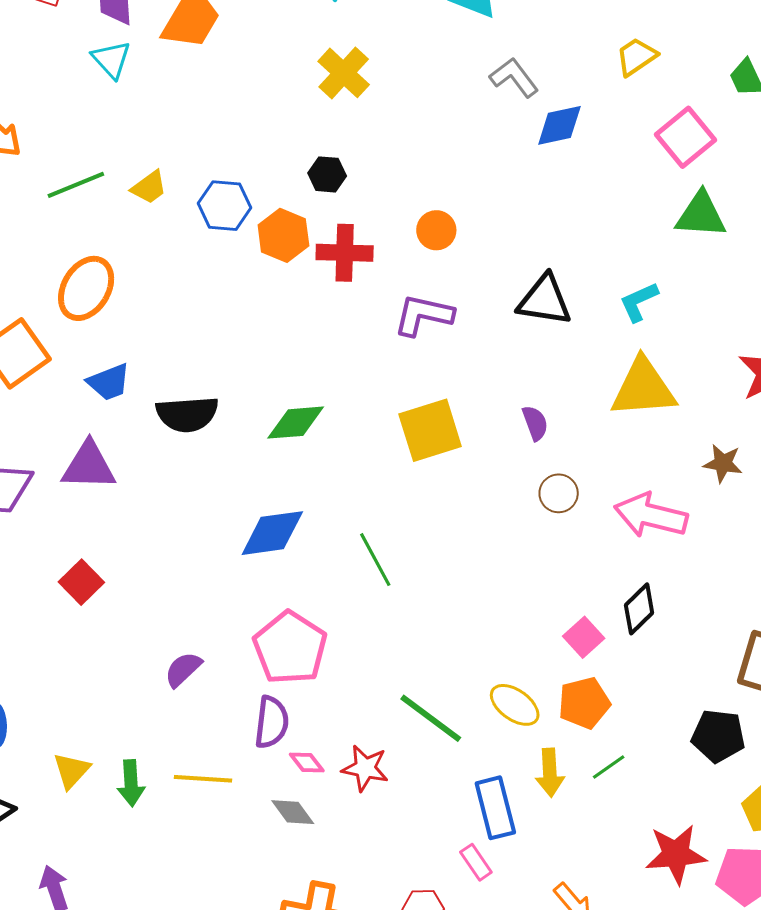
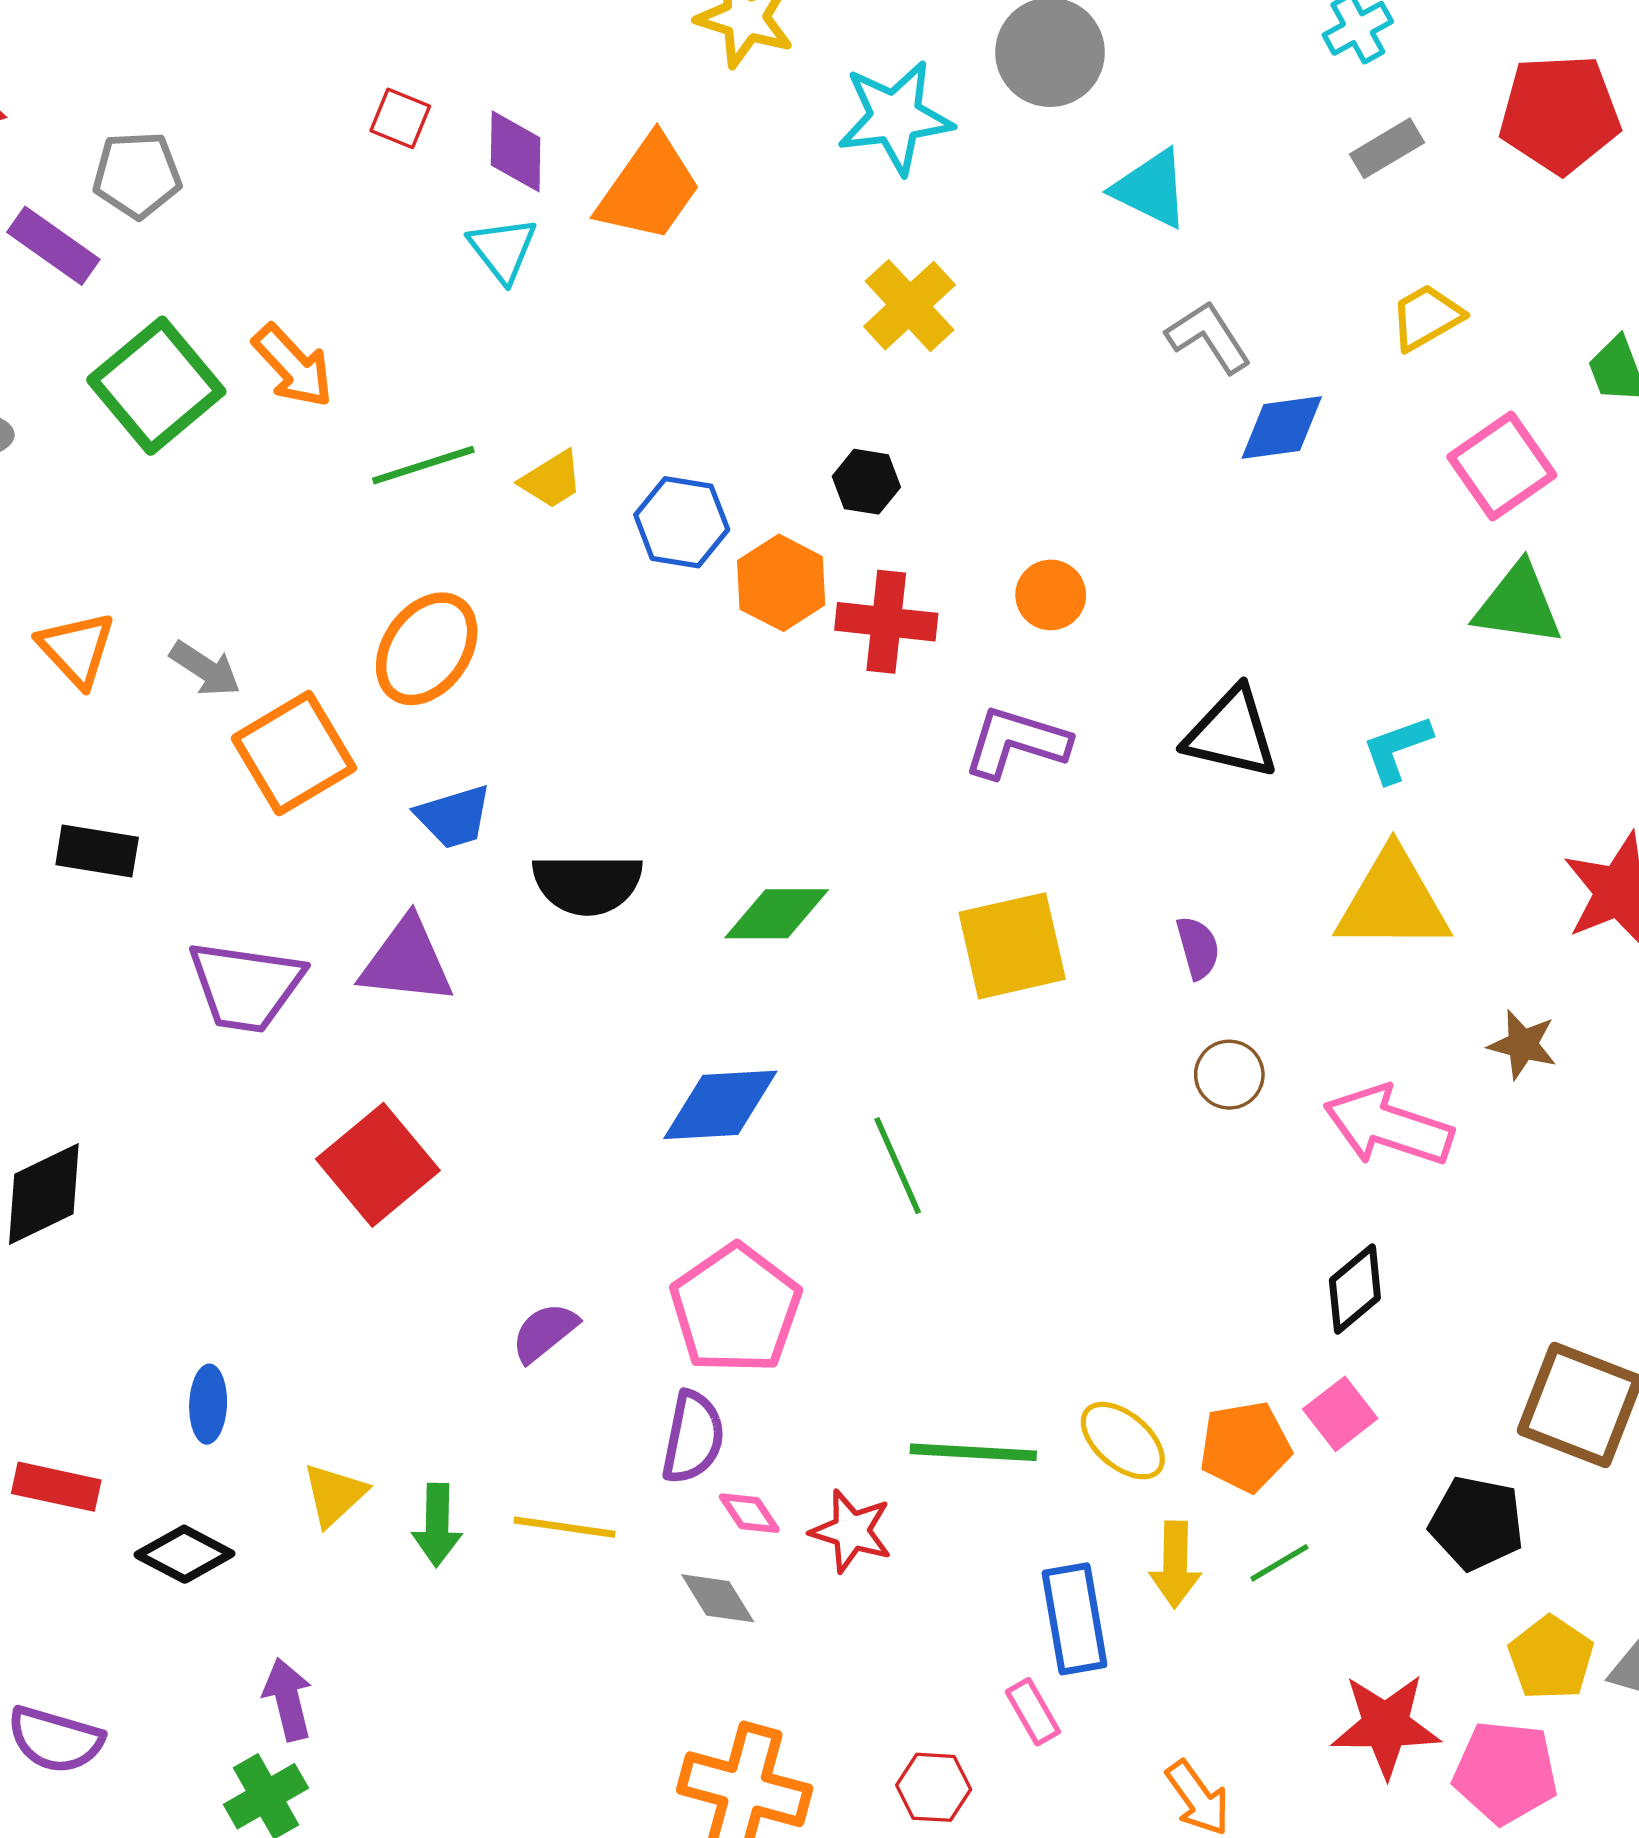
red square: (81, 582) -> (378, 1165), size x1.5
pink square: (584, 637) -> (1340, 1414), moved
green line: (431, 718) -> (973, 1452), turned -38

